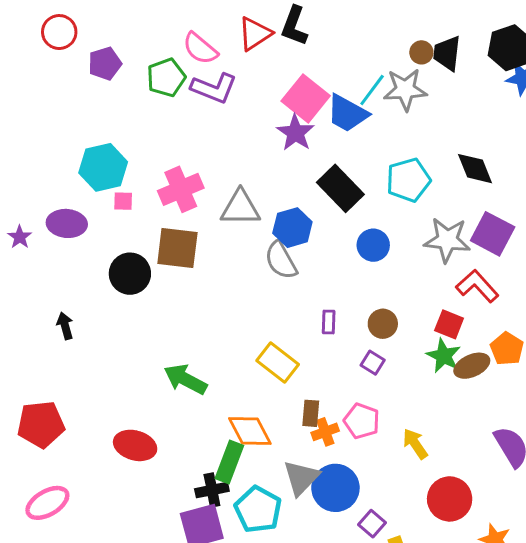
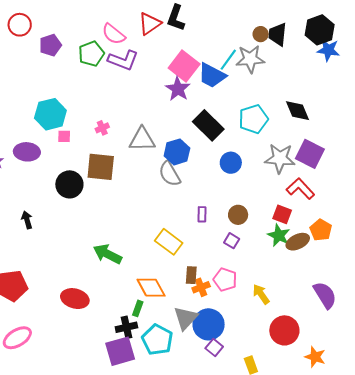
pink cross: (181, 189) -> (102, 128), size x0.5
green rectangle: (229, 462) -> (138, 308), size x0.6
purple square: (372, 524) -> (214, 347), moved

